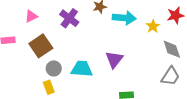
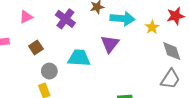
brown square: (41, 46) -> (36, 48), size x0.6
purple triangle: (114, 59) -> (110, 44), moved
cyan trapezoid: (82, 69) -> (79, 58), moved

